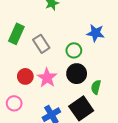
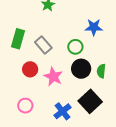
red circle: (25, 76) -> (30, 69), moved
green semicircle: (96, 87) -> (101, 71), moved

